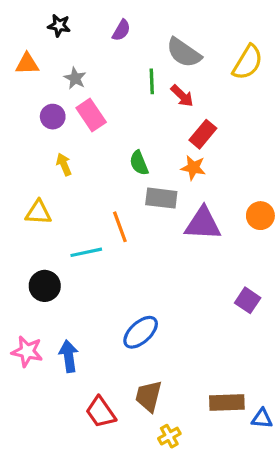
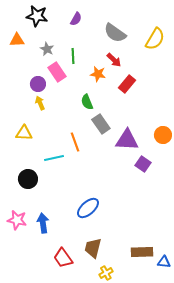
black star: (59, 26) -> (37, 16), size x1.5
green line: (152, 81) -> (73, 56), moved
purple circle: (53, 117) -> (38, 84), moved
orange star: (193, 168) -> (98, 74), moved
gray rectangle: (161, 198) -> (101, 124), turned 48
purple square: (248, 300) -> (143, 164), moved

